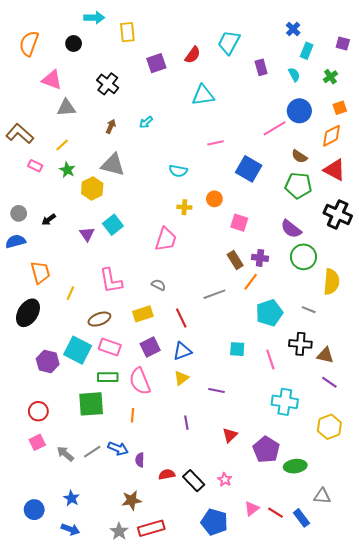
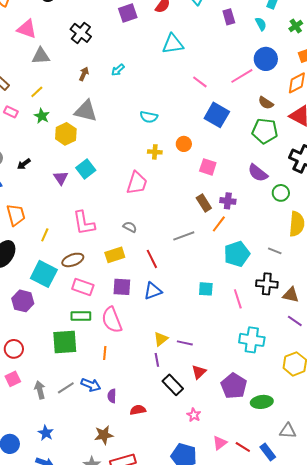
pink line: (215, 143) -> (200, 82), moved, turned 49
green circle: (303, 257) -> (281, 193), moved, size x0.7
purple square: (150, 347) -> (122, 287), turned 30
cyan square: (78, 350) -> (44, 274), moved
yellow triangle: (181, 378) -> (161, 339), moved
purple line: (216, 391) -> (185, 343), moved
gray arrow: (65, 454) -> (40, 390), turned 36
black rectangle: (194, 481) -> (173, 385), moved

